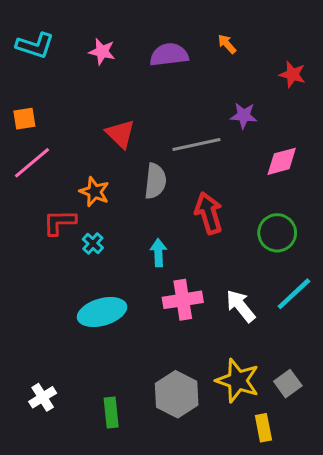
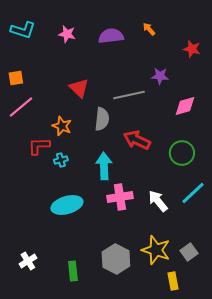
red arrow: (209, 213) -> (137, 140), turned -48
cyan cross: (93, 243) -> (61, 160), turned 32
cyan arrow: (158, 253) -> (104, 166), size x1.5

